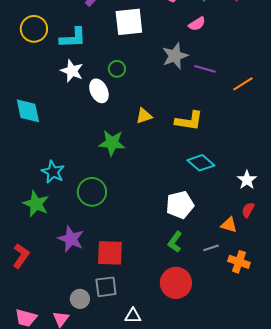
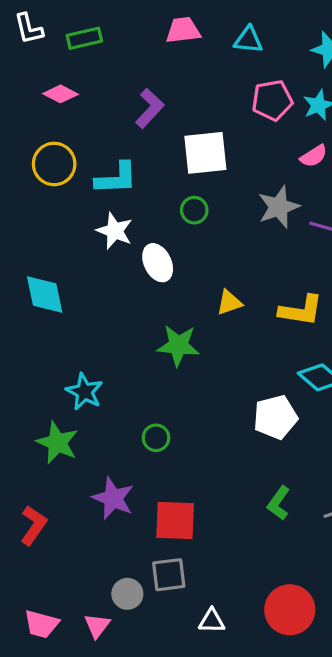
green circle: (117, 69) -> (194, 210), moved
green circle: (92, 192) -> (156, 438), moved, size x0.6
white pentagon: (180, 205) -> (275, 417), moved
red circle: (176, 283) -> (290, 610), moved

